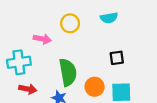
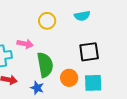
pink arrow: (42, 39) -> (25, 44), moved
black square: (117, 58) -> (89, 52), size x1.5

